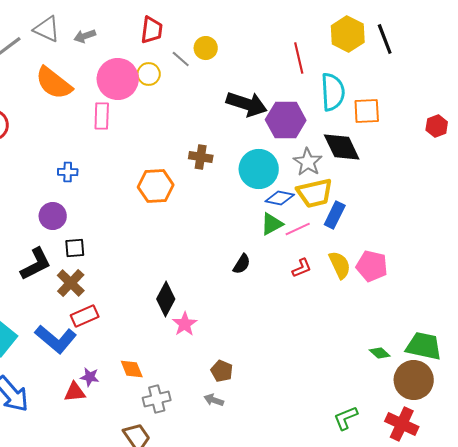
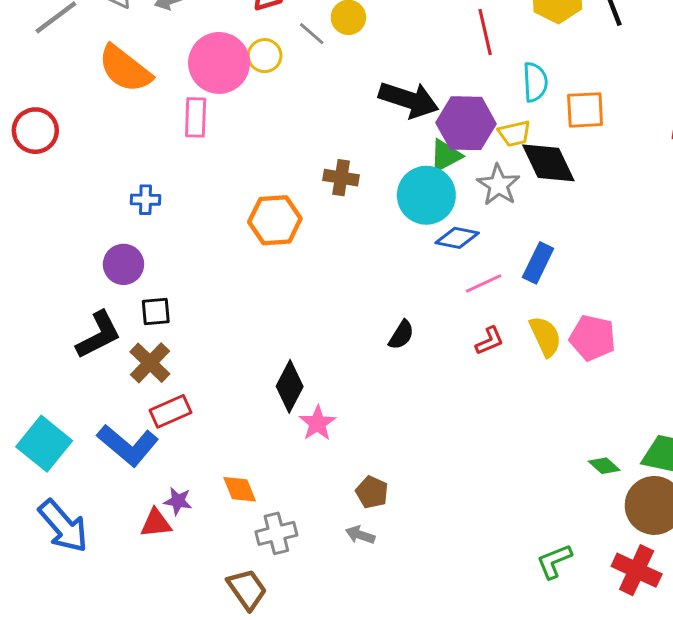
cyan semicircle: (333, 92) -> (535, 82), size x0.7
yellow trapezoid: (315, 193) -> (515, 134), moved, size x0.6
green triangle: (272, 224) -> (445, 156), moved

